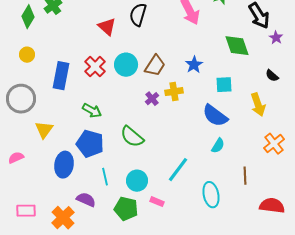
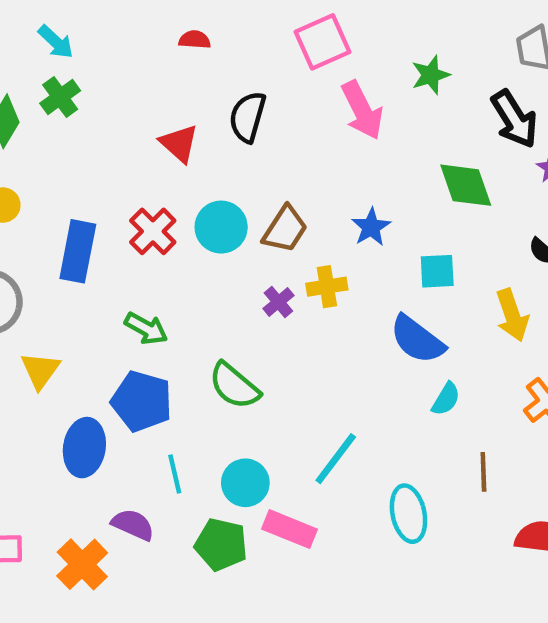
cyan semicircle: (218, 146) -> (446, 399), moved
pink rectangle: (157, 202) -> (289, 529), size x1.6

